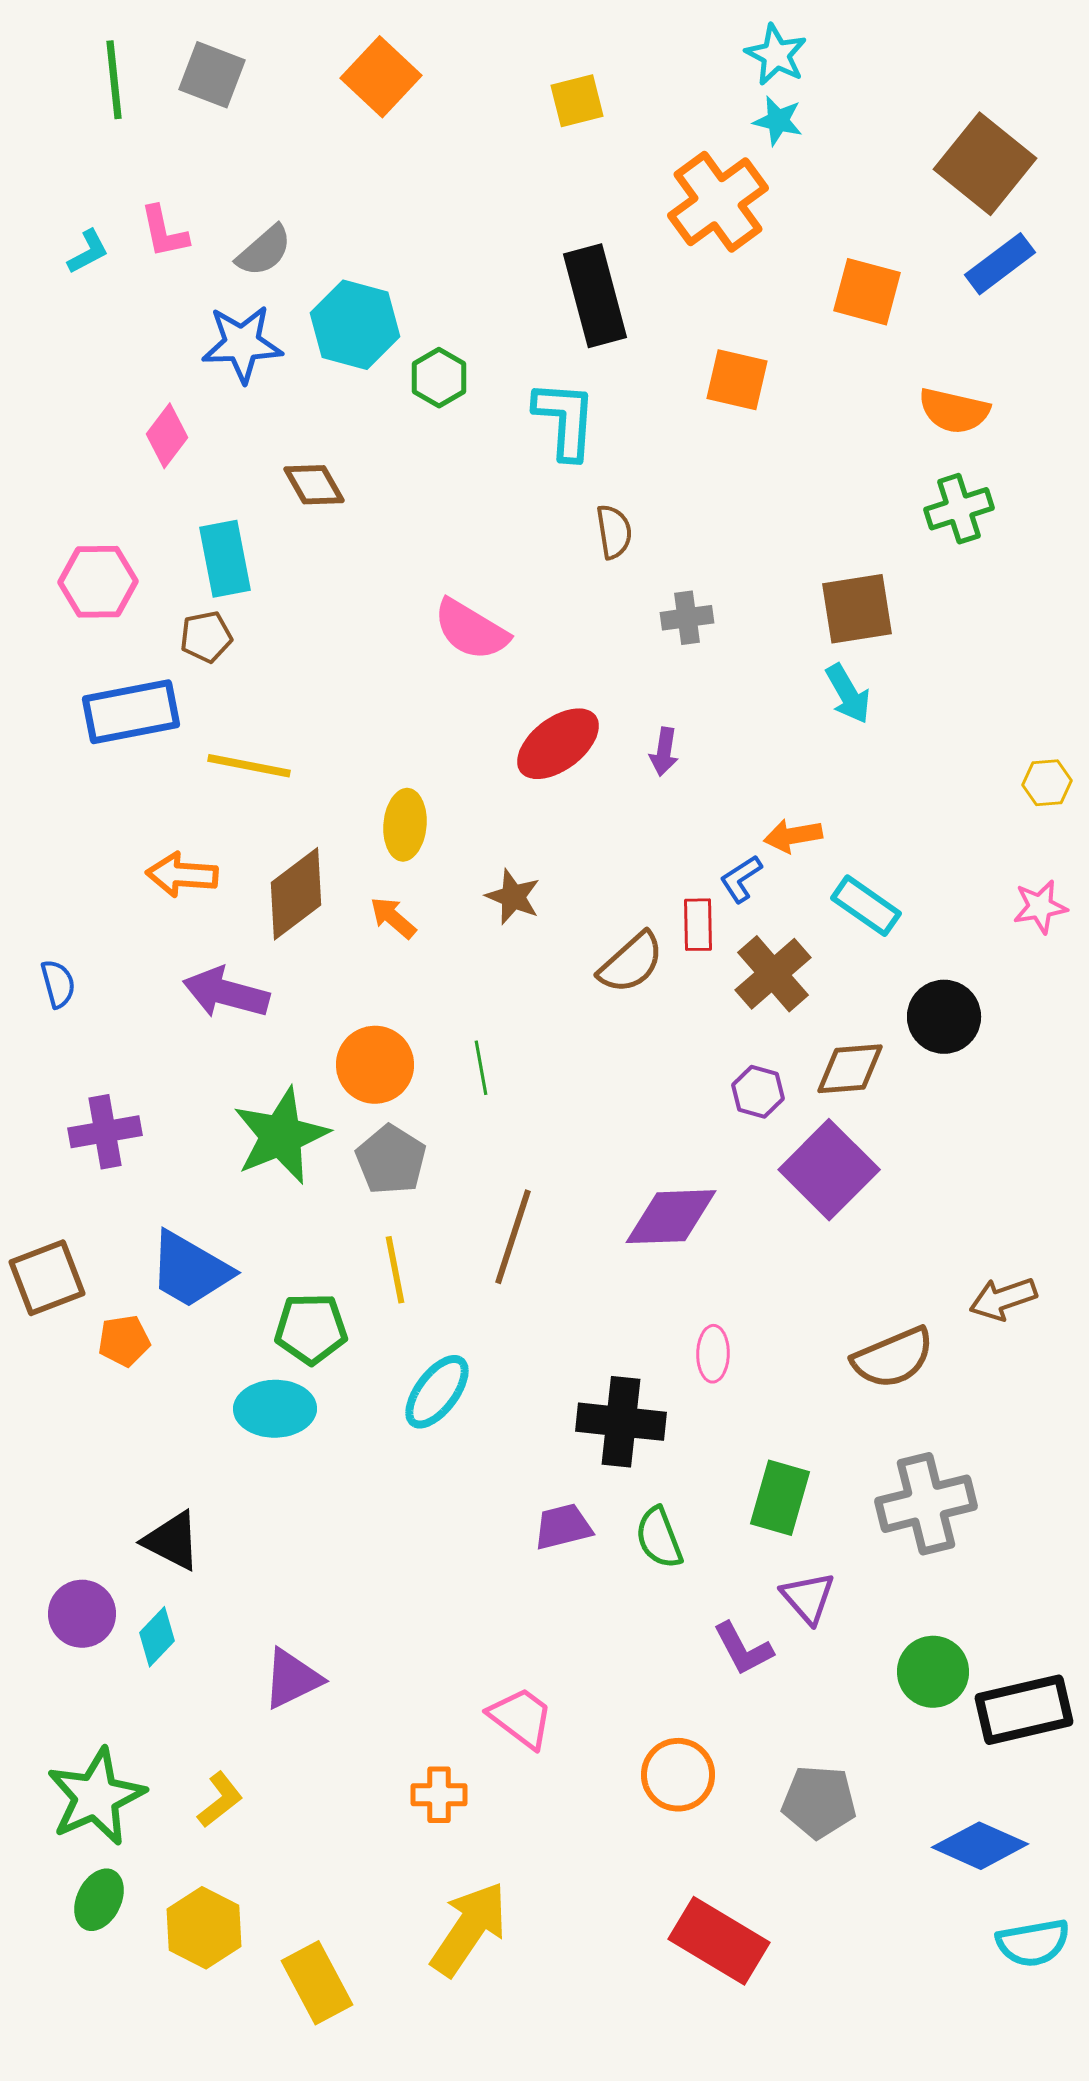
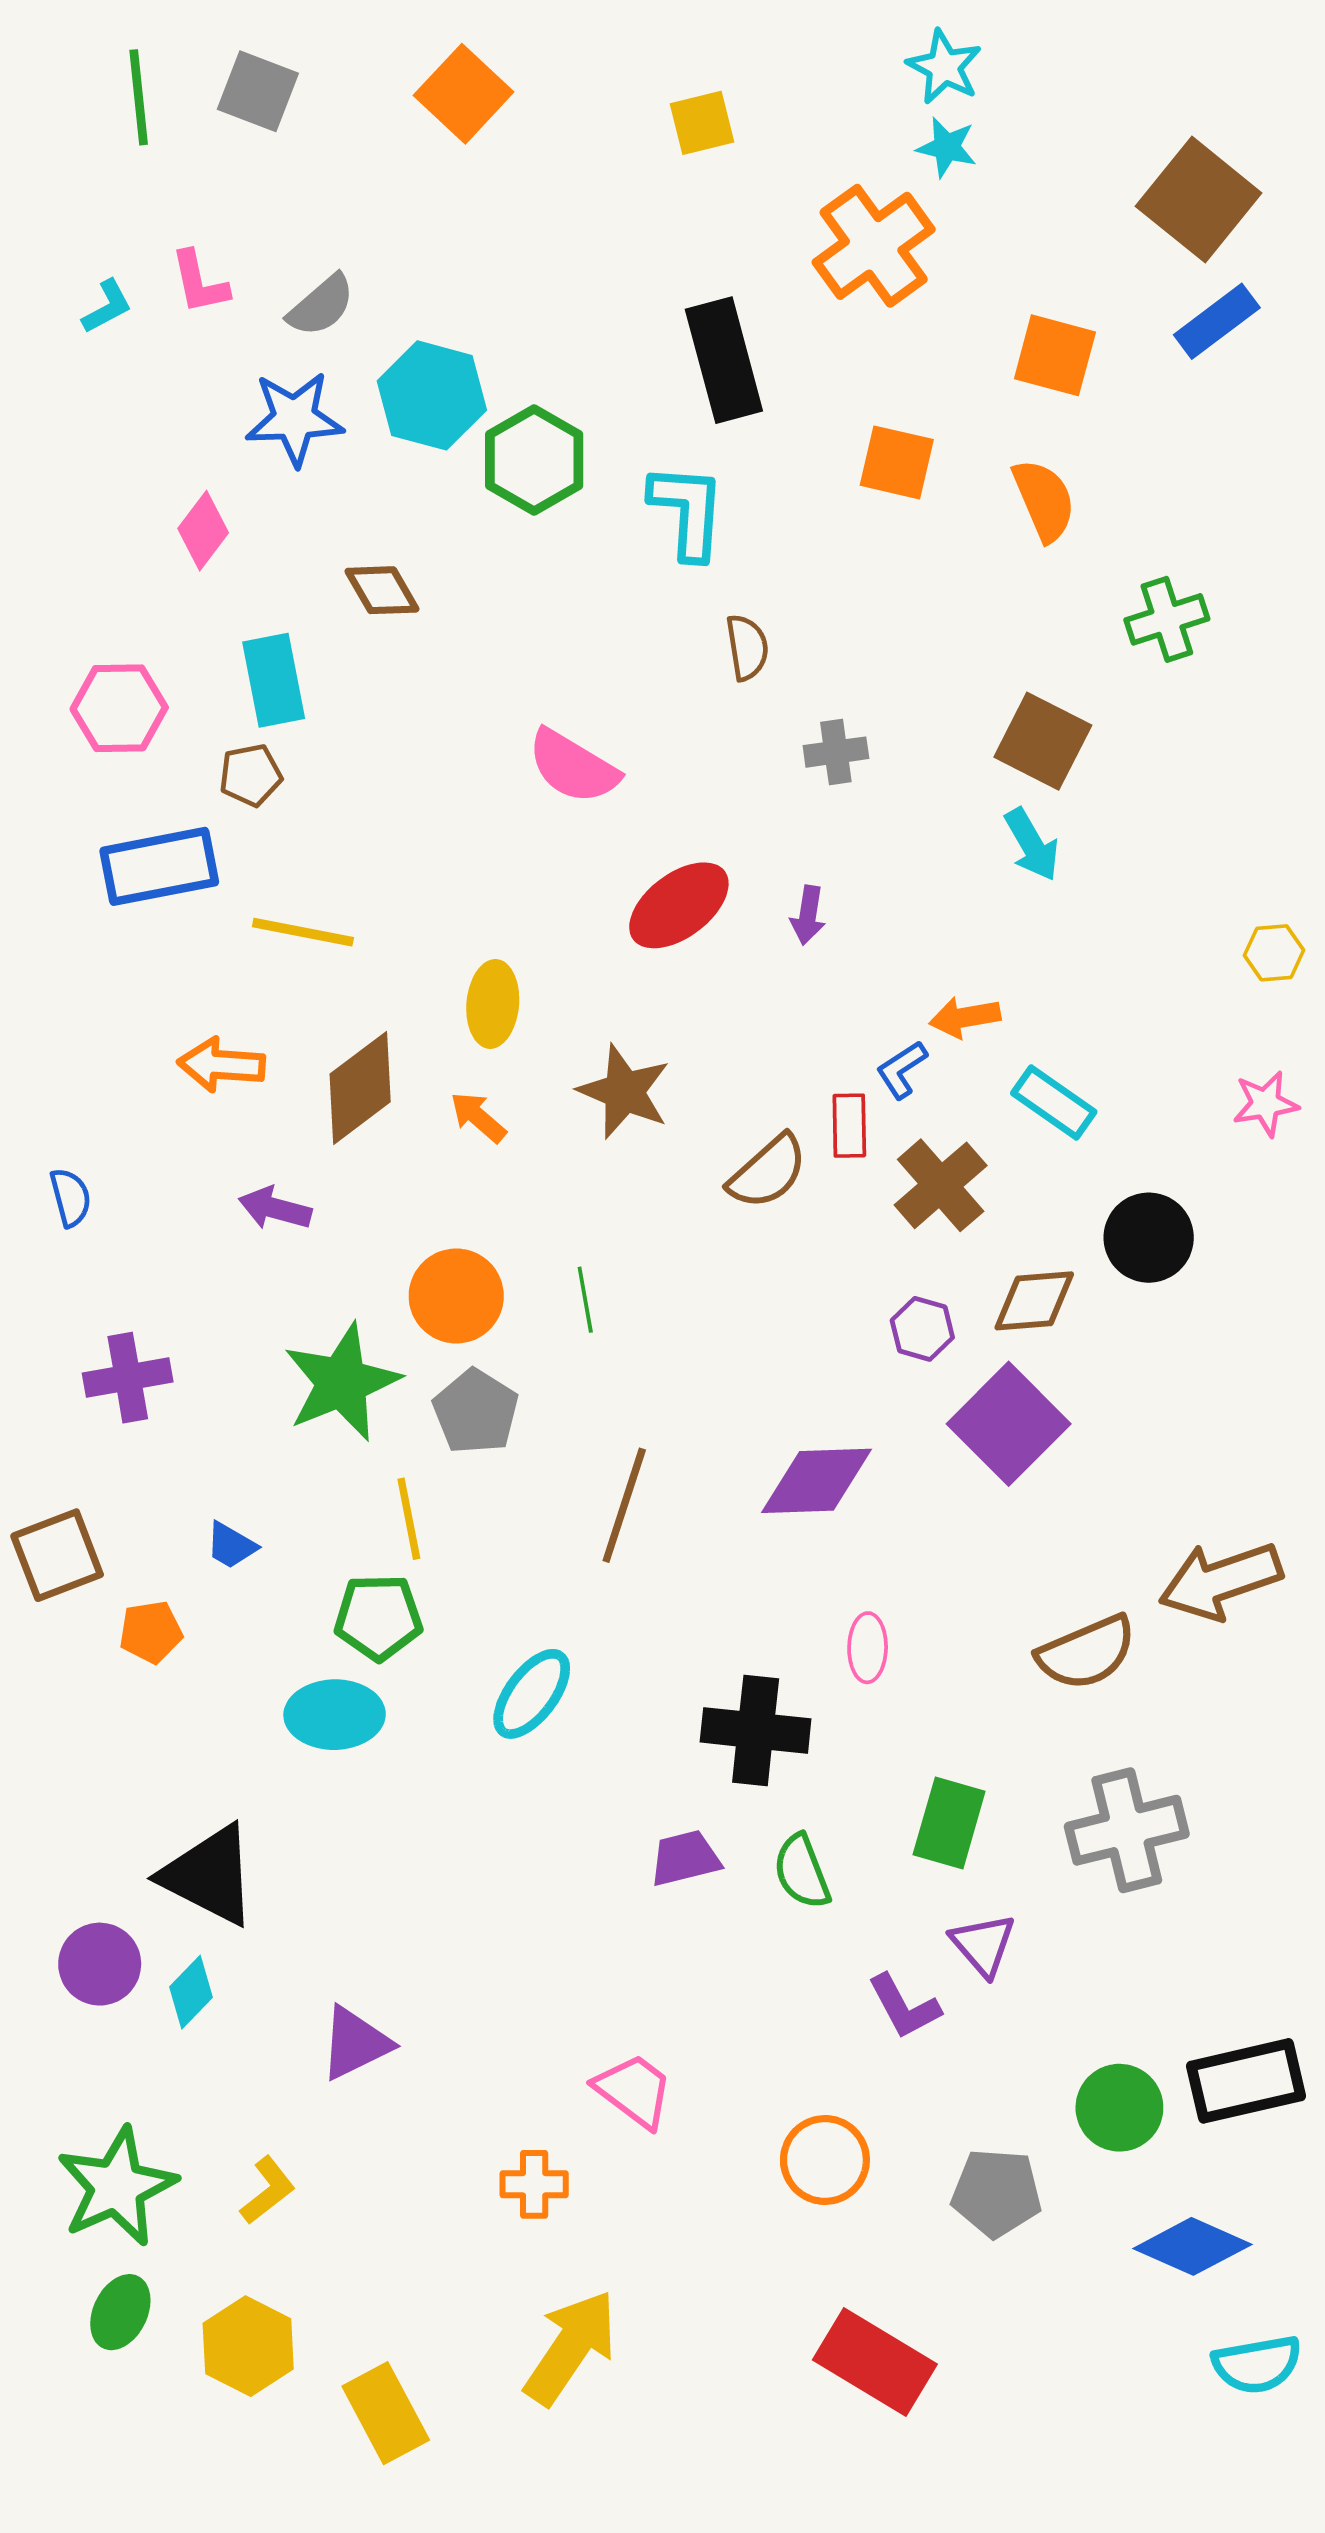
green hexagon: (439, 378) -> (534, 460), size x1.5
orange semicircle: (954, 411) -> (1044, 500), moved, turned -126
brown square: (857, 609) -> (1043, 741), turned 36
brown star: (513, 897) -> (624, 1092), size x1.4
purple arrow: (226, 993) -> (275, 1208), size x0.7
blue trapezoid: (190, 1270) -> (231, 1545), size x0.5
yellow line: (395, 1270) -> (409, 1519), moved
brown arrow: (1003, 1299) -> (1220, 1581), size x1.5
black triangle: (172, 1541) -> (209, 1875), size x1.4
green circle: (933, 1672) -> (1119, 2108), moved

